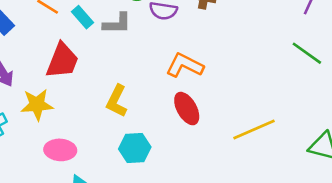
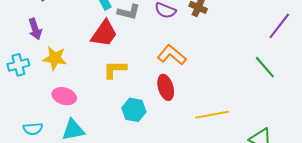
red trapezoid: (62, 61) -> (104, 33), moved
yellow L-shape: (117, 101) -> (115, 69), turned 50
cyan hexagon: (135, 148) -> (134, 110), moved

